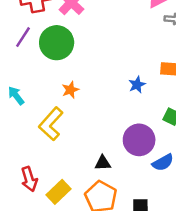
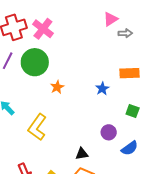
orange star: (70, 90) -> (57, 87), moved
purple circle: (139, 140) -> (109, 132), size x0.6

